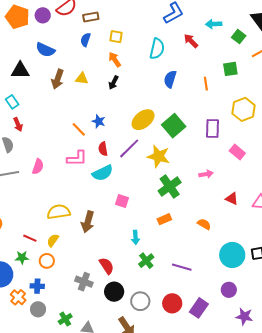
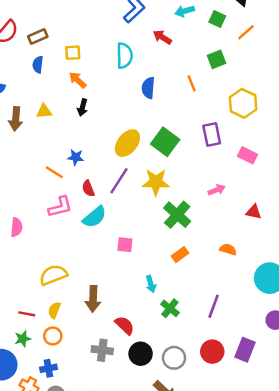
brown arrow: (88, 222) -> (93, 299), moved
purple line: (182, 267) -> (214, 306), turned -72

